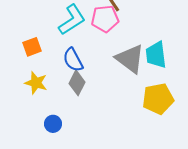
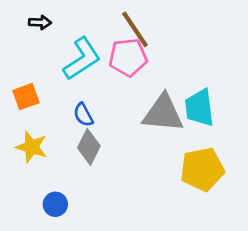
gray triangle: (130, 59) -> (163, 113), turned -32
blue semicircle: (73, 60) -> (83, 115), size x0.7

